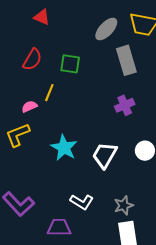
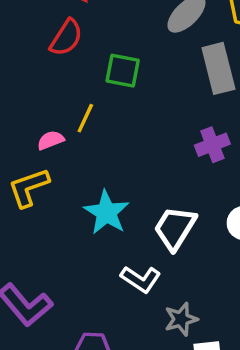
red semicircle: (32, 60) -> (66, 38), moved
white L-shape: (82, 202) -> (141, 279), moved
gray star: (124, 205) -> (181, 319), moved

